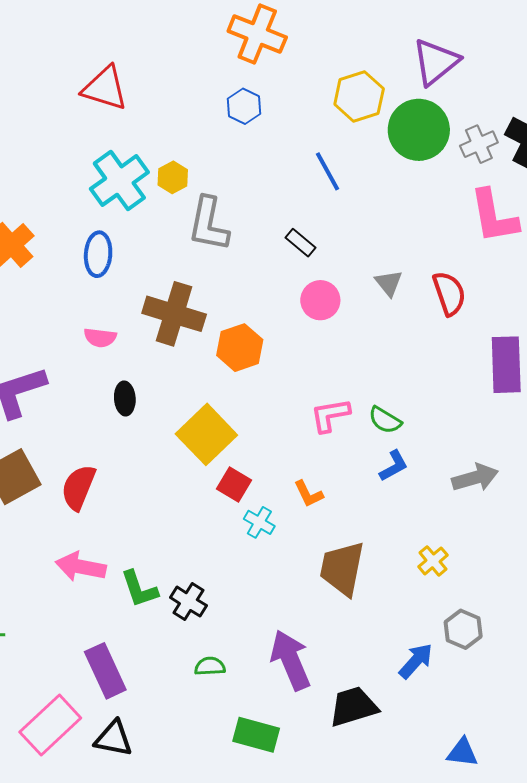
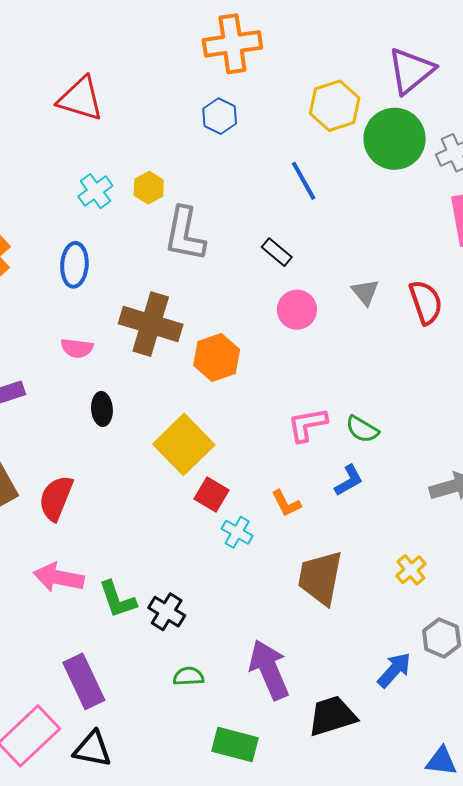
orange cross: (257, 34) -> (232, 44), turned -30
cyan cross: (119, 181) -> (95, 191), size x0.6
blue L-shape: (394, 466) -> (349, 480), moved

